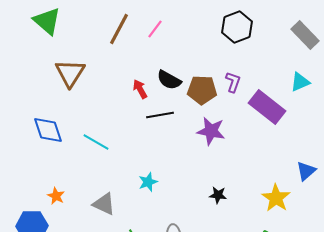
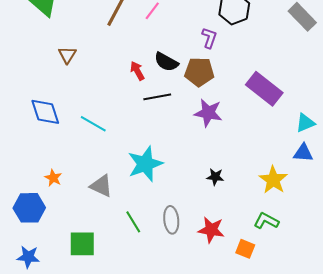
brown triangle: (70, 73) -> (67, 55), size x0.6
purple L-shape: (233, 82) -> (209, 38), moved
cyan triangle: (300, 82) -> (305, 123), moved
blue triangle: (306, 171) -> (303, 153), turned 45
cyan star: (148, 182) -> (145, 164), size x1.8

